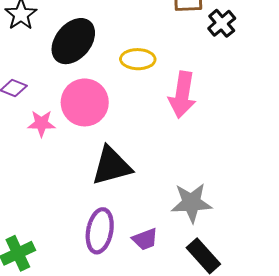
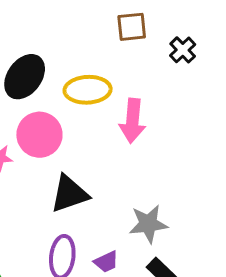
black cross: (222, 23) -> (183, 50), moved
yellow ellipse: (138, 59) -> (88, 90), size x1.4

